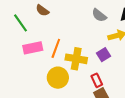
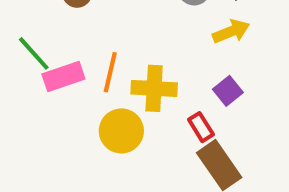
green line: (20, 23) -> (34, 53), moved
purple square: (104, 55) -> (228, 91), moved

